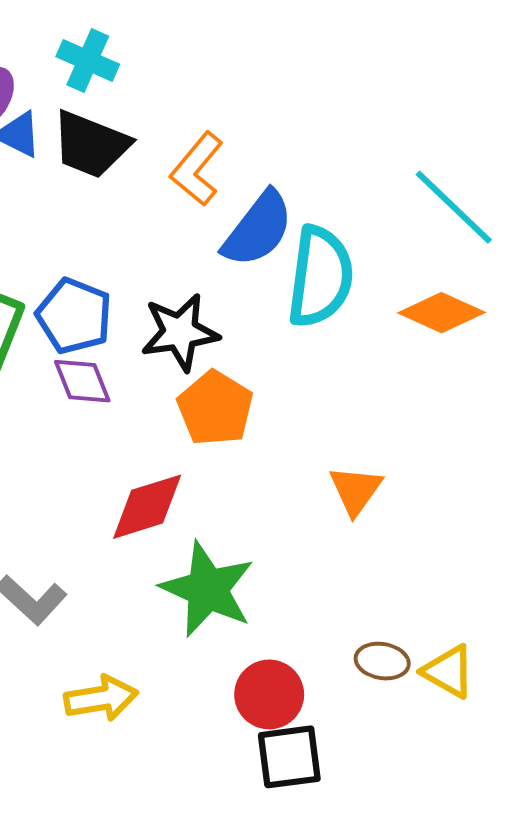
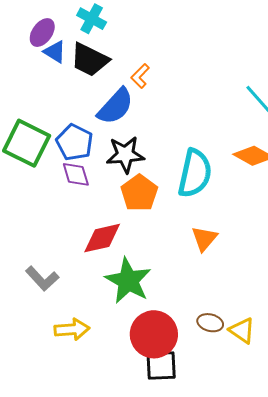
orange L-shape: (197, 169) -> (140, 76), size x0.7
blue semicircle: (258, 229) -> (115, 106), moved
cyan semicircle: (320, 277) -> (195, 173), moved
red circle: (269, 694) -> (154, 334), size x1.4

